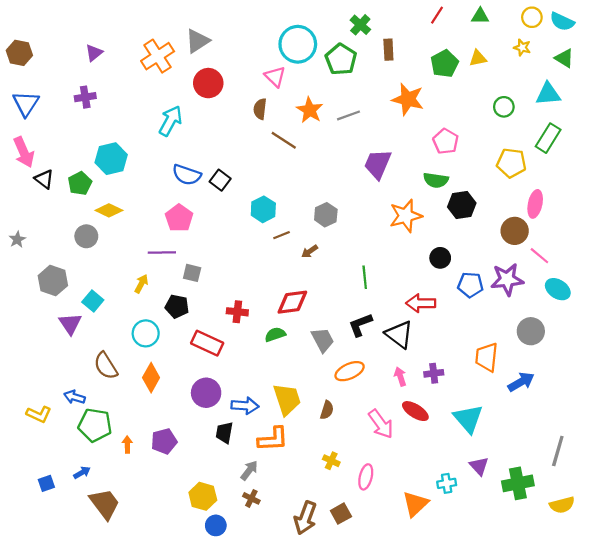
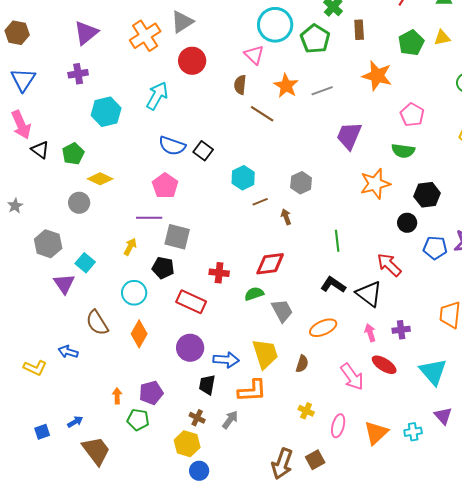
purple triangle: (94, 53) -> (86, 33), size x1.5
cyan hexagon: (111, 159) -> (106, 112), moved
black hexagon: (462, 205) -> (427, 195), moved
brown arrow: (310, 251) -> (286, 217), turned 105
gray square: (192, 273) -> (177, 237), size x1.5
red arrow: (421, 303) -> (389, 265), turned 44
black L-shape: (360, 325) -> (333, 285), turned 55
gray trapezoid: (323, 340) -> (282, 311), moved
green pentagon: (95, 425) -> (138, 420), moved, size x0.7
brown cross: (251, 498) -> (197, 418), moved
orange triangle: (415, 504) -> (376, 433), moved

